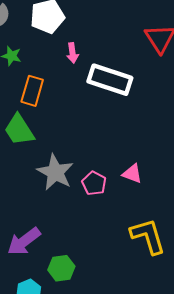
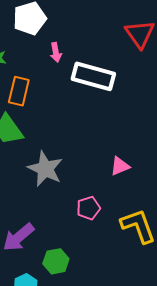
pink triangle: (132, 174) -> (120, 166), turned -40
pink pentagon: (94, 183) -> (88, 208), moved, turned 30

